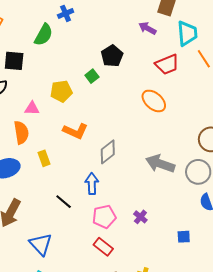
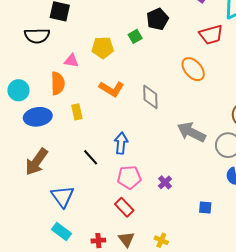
gray diamond: (108, 152) -> (150, 97), moved, turned -60

